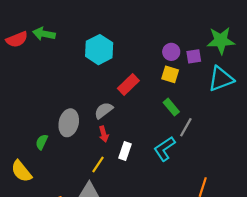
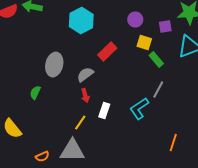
purple circle: (171, 52) -> (135, 20), moved
green rectangle: (171, 107) -> (156, 60), moved
gray ellipse: (69, 123) -> (54, 65), moved
green semicircle: (42, 142) -> (35, 93), moved

